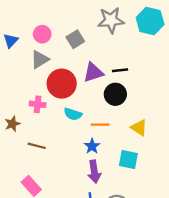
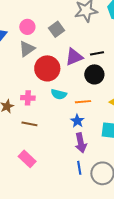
pink cross: (38, 104) -> (28, 98), moved

